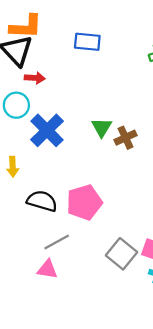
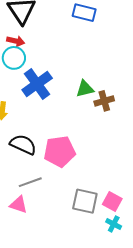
red arrow: (35, 78) -> (16, 41), moved
green triangle: (102, 127) -> (85, 89), turned 36
gray square: (121, 254) -> (85, 201), turned -36

